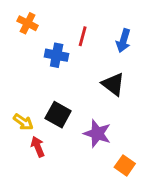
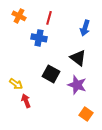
red line: (83, 36) -> (49, 18), moved
black square: (58, 115) -> (51, 74), moved
purple star: (97, 134) -> (77, 85), moved

